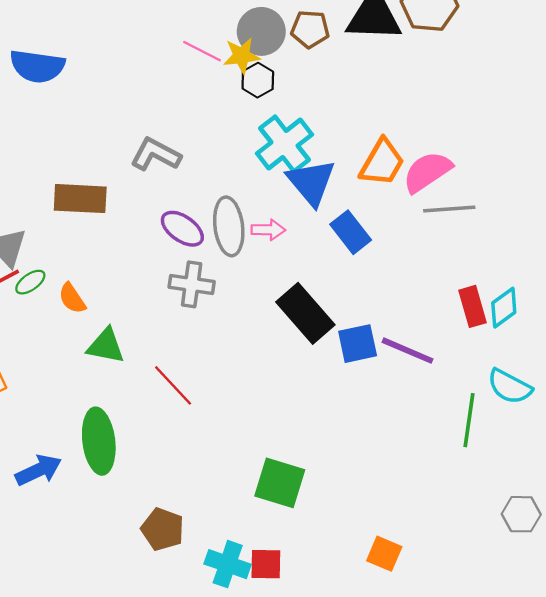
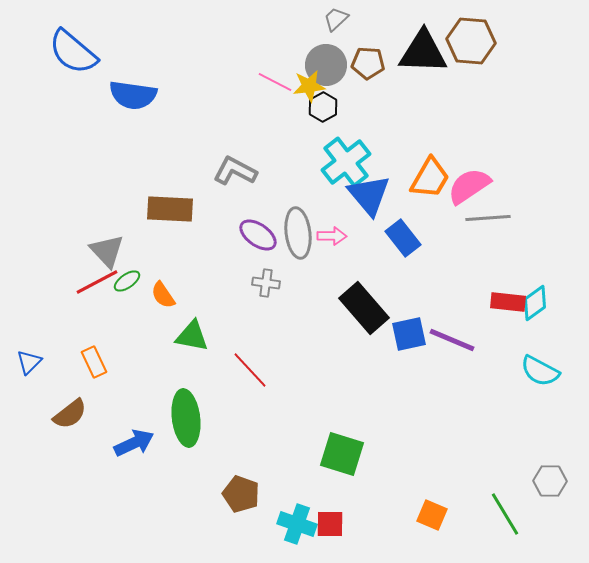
gray cross: (192, 284) -> (266, 283), size x0.7
red rectangle: (472, 306) -> (508, 302), turned -68
green line: (469, 420) -> (505, 514), moved, turned -39

